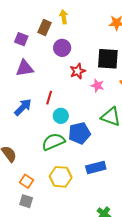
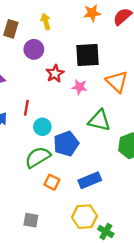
yellow arrow: (64, 17) -> (46, 22), moved
yellow hexagon: (61, 177) -> (85, 217), moved
orange square: (27, 181) -> (52, 182), moved
gray square: (26, 201) -> (31, 220), moved

